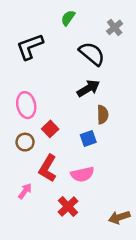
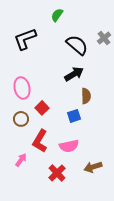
gray cross: (115, 27) -> (104, 38), moved
brown arrow: (119, 217) -> (93, 167), moved

